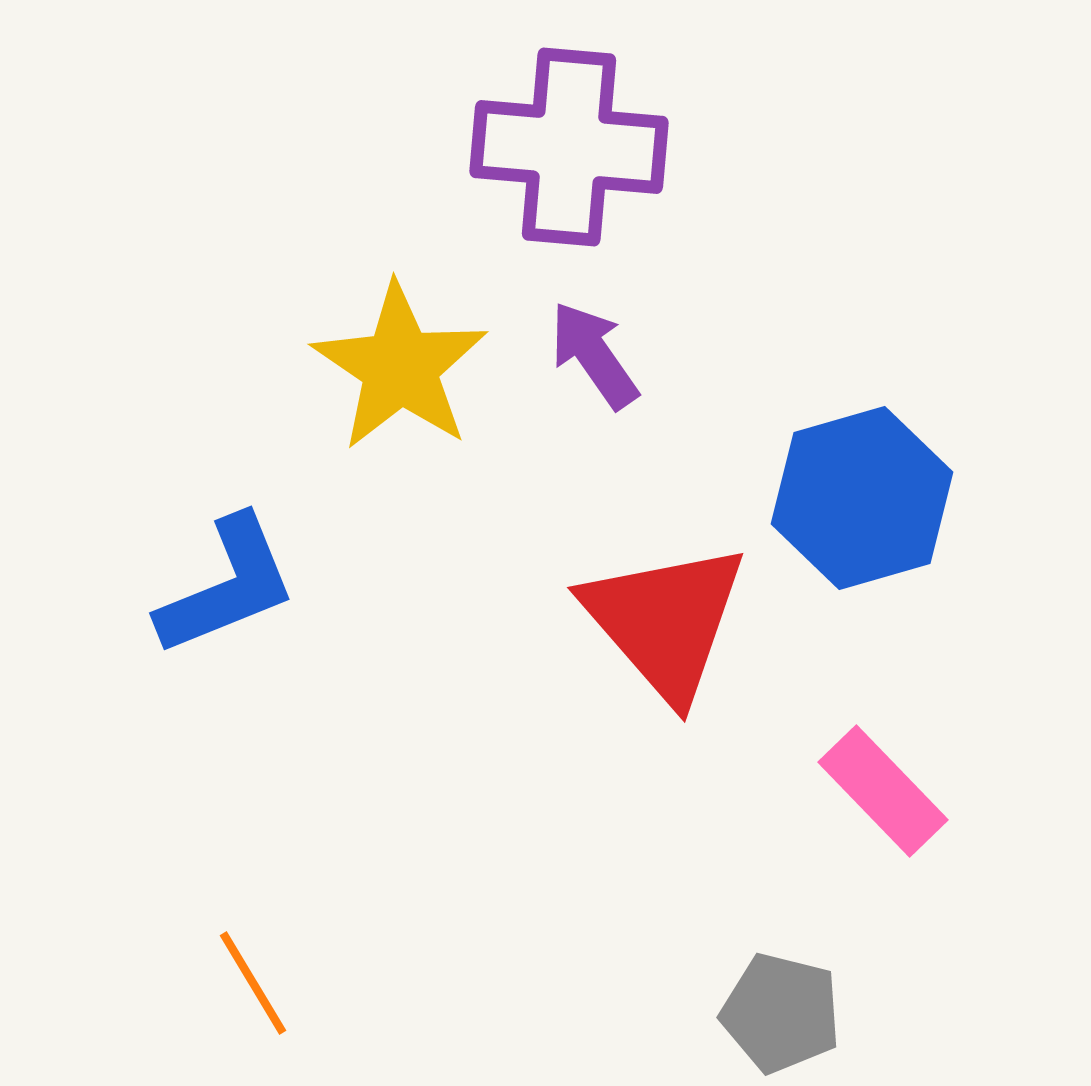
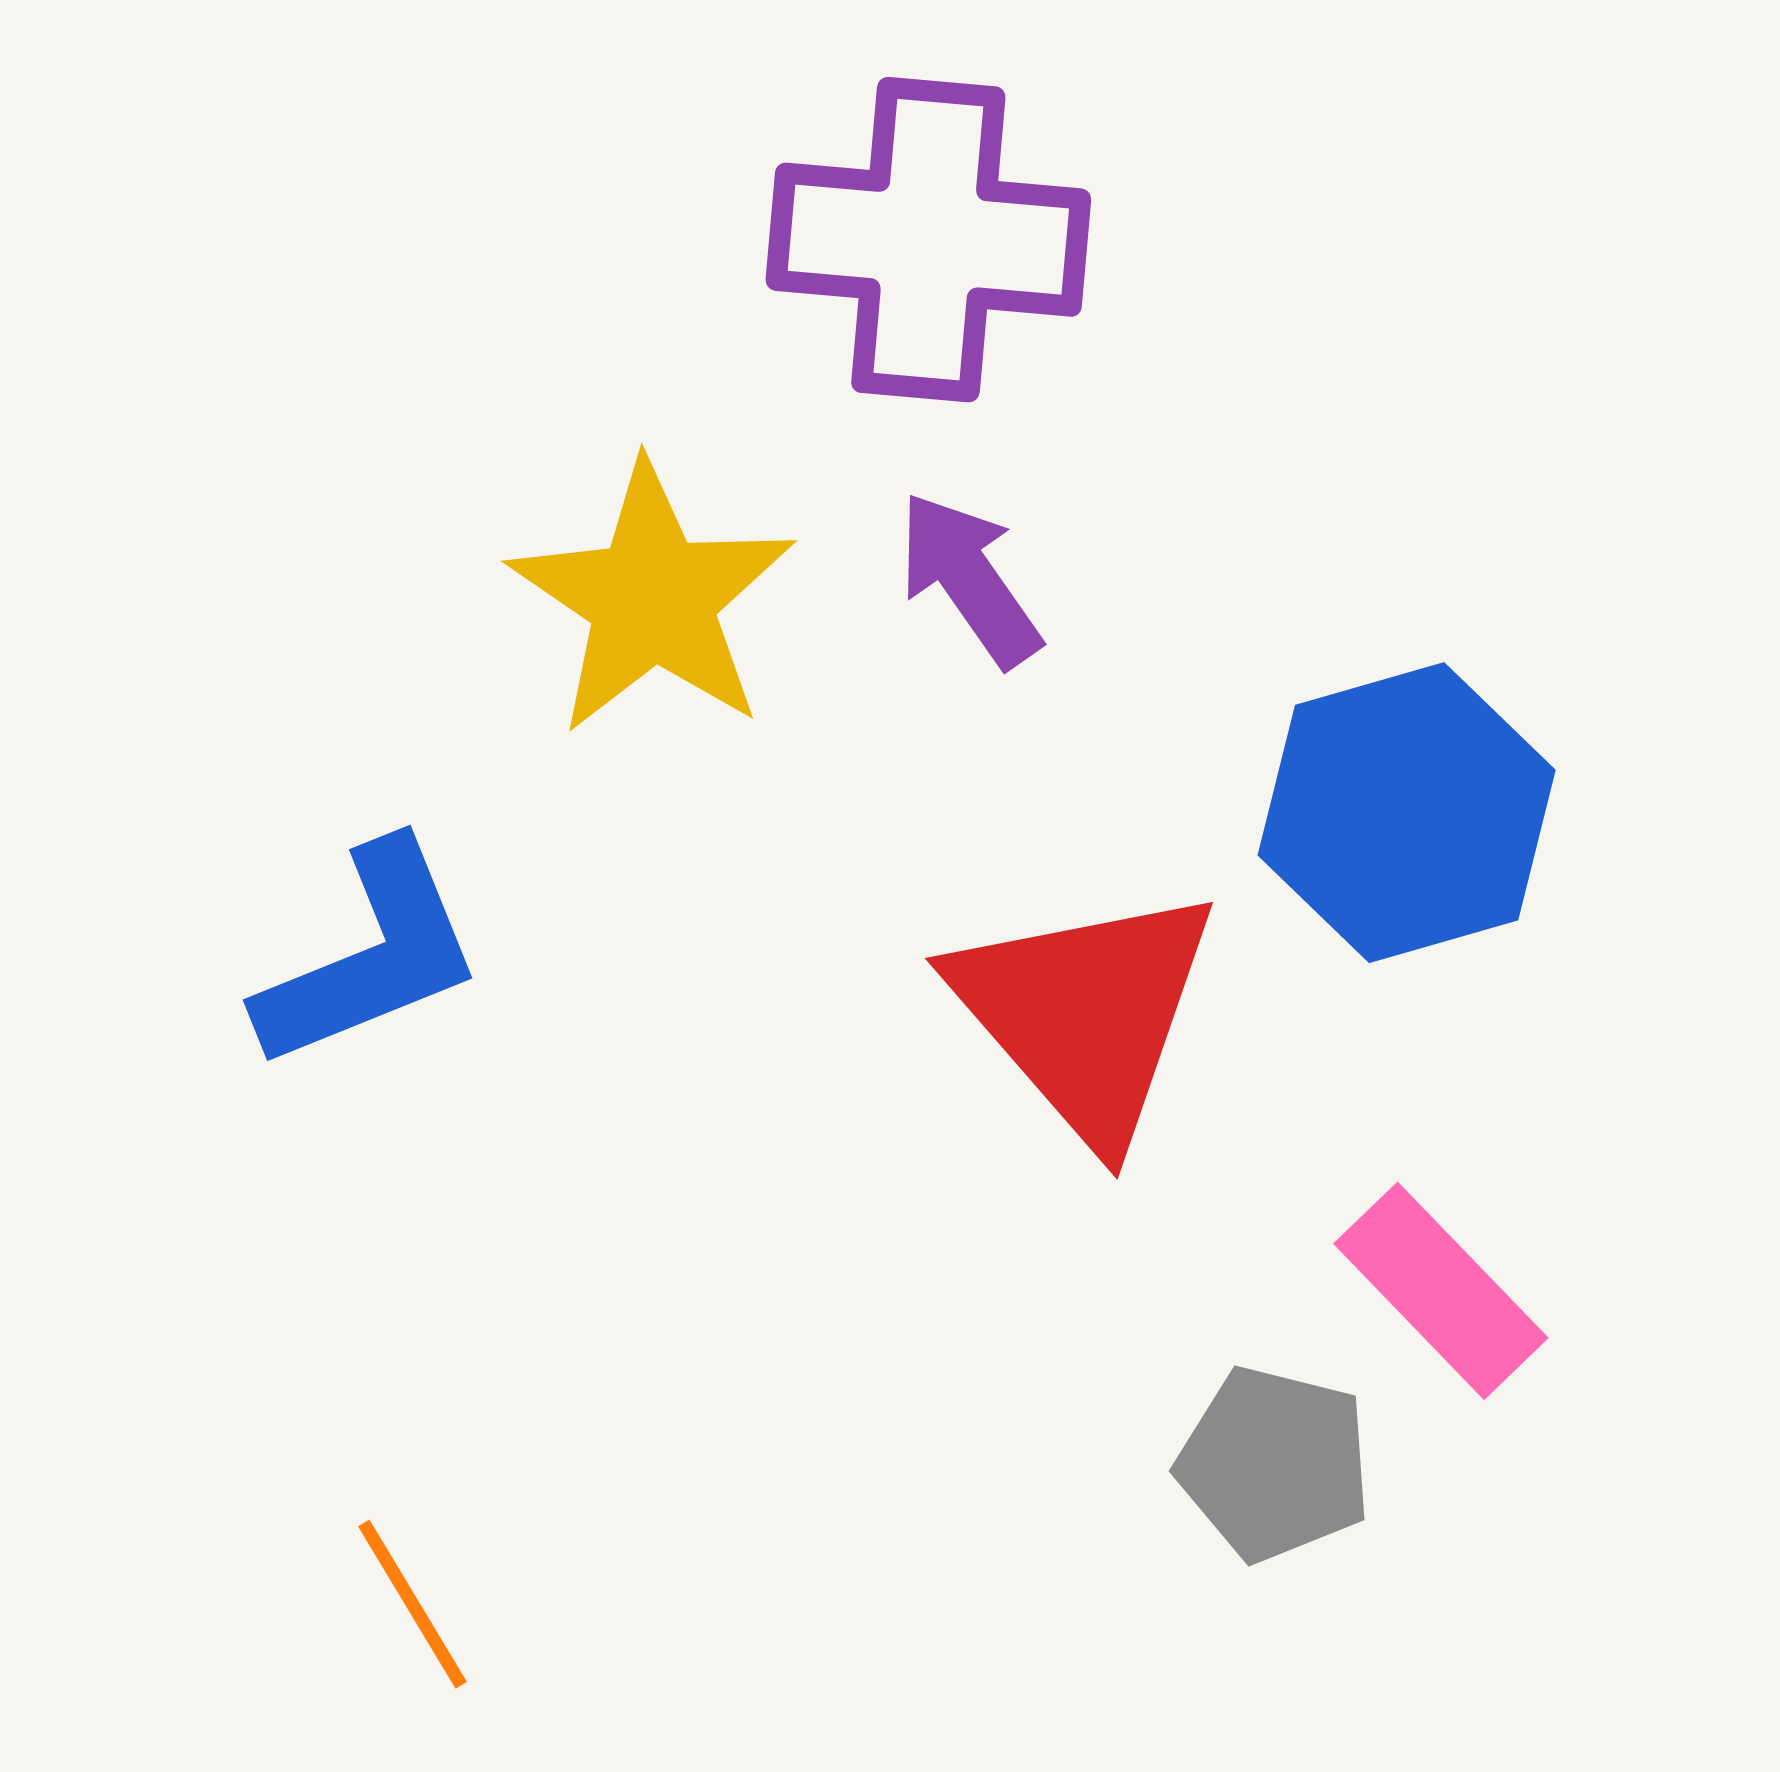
gray pentagon: (781, 1013) -> (1274, 1464), moved

